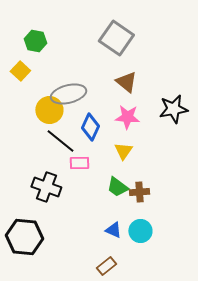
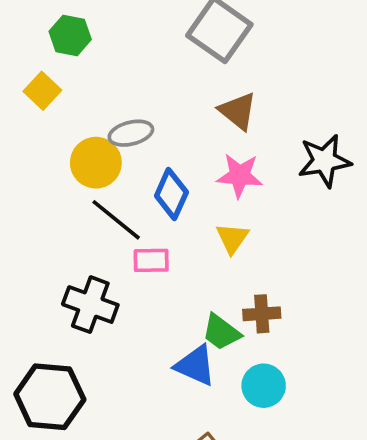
gray ellipse: (68, 94) -> (131, 133), size x0.7
green trapezoid: (117, 187) -> (221, 332), moved
blue triangle: (113, 230) -> (195, 365), moved, size x1.4

